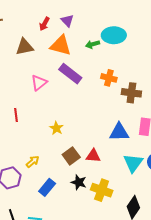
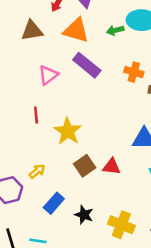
red line: (16, 115) -> (36, 115), moved
yellow star: (56, 128) -> (68, 131), size x1.6
black star: (79, 182) -> (84, 215), moved
yellow cross: (102, 190) -> (121, 225), moved

